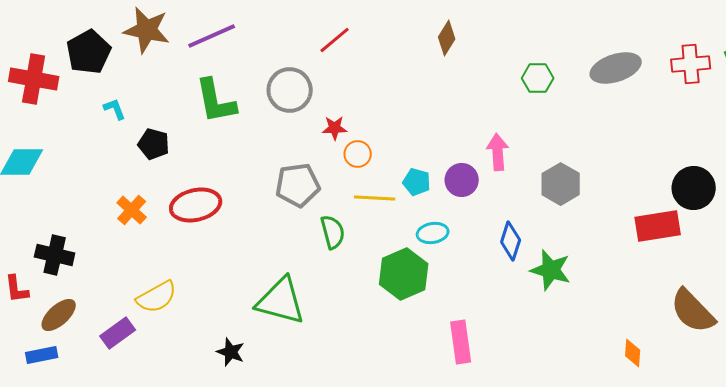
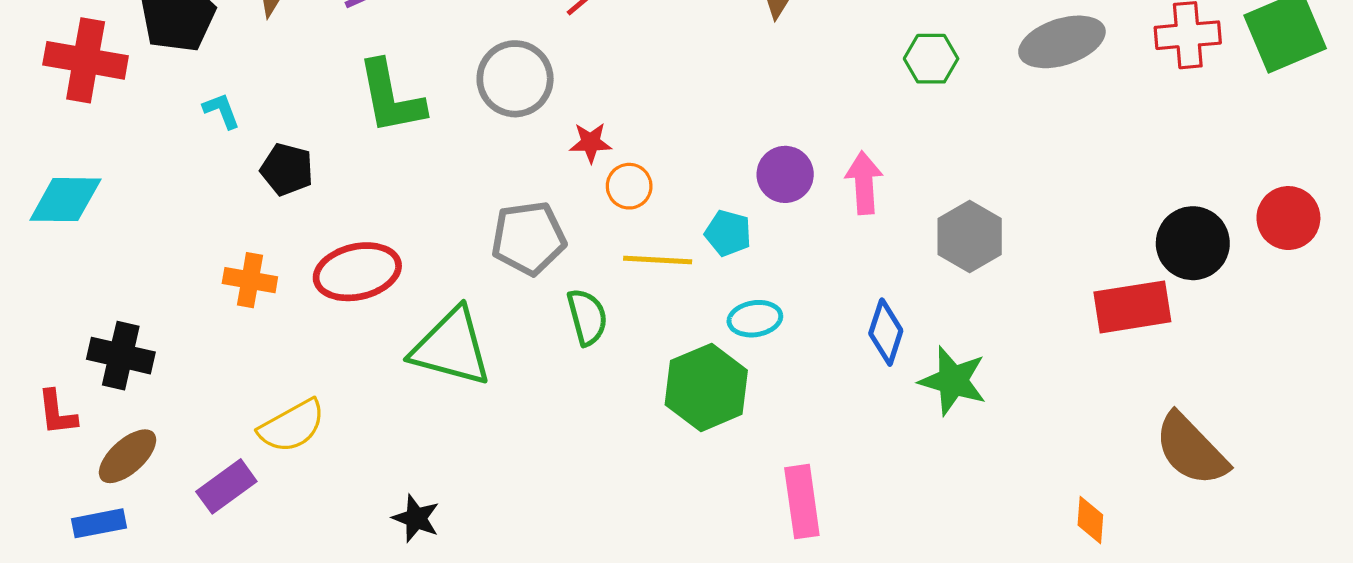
purple circle: (462, 180) -> (785, 174), moved
orange cross: (132, 210) -> (250, 280), turned -32
green triangle: (281, 301) -> (451, 347), moved

